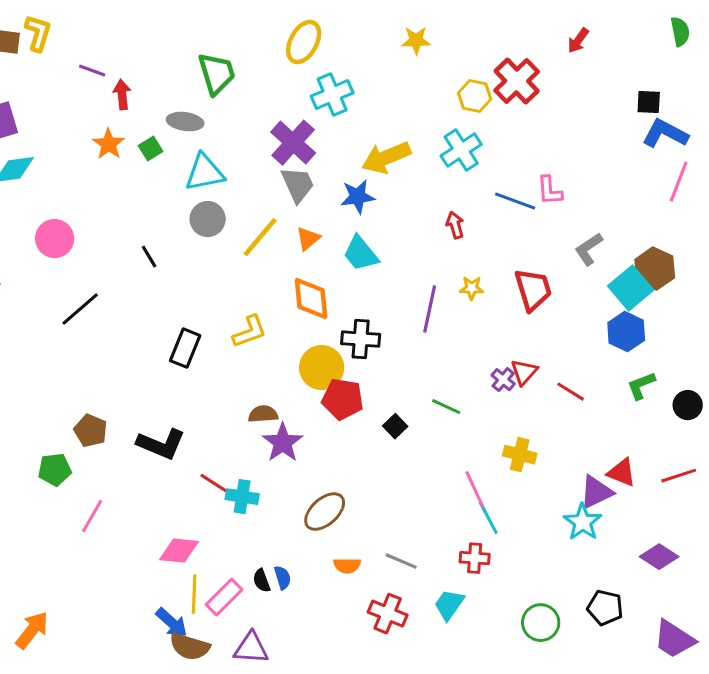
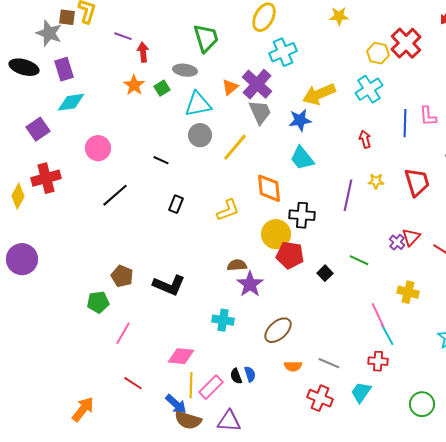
blue line: (515, 201) -> (405, 123), turned 72
orange triangle: (308, 239) -> (230, 87), moved
black line: (149, 257) -> (161, 160), turned -35
black rectangle: (185, 348) -> (176, 204), moved, size x0.7
red line: (214, 483) -> (133, 383), moved

